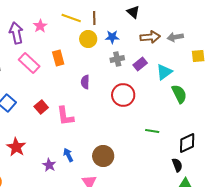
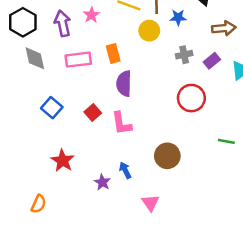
blue star: (112, 37) -> (178, 17), moved
pink rectangle: (29, 63) -> (78, 60), turned -50
purple semicircle: (85, 82) -> (124, 84), moved, size x1.5
brown circle: (103, 156) -> (167, 156), moved

